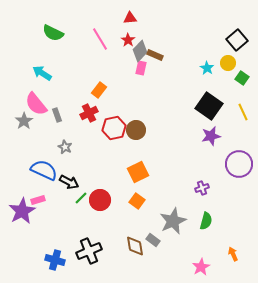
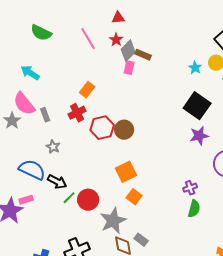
orange square: (137, 201) -> (134, 197), moved
gray star: (173, 221) -> (113, 221), moved
green semicircle: (206, 221) -> (194, 209), moved

